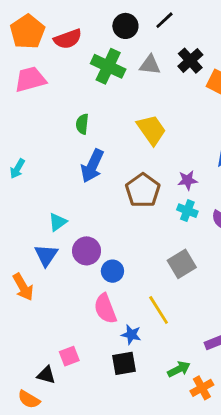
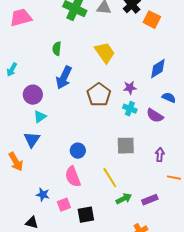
cyan arrow: (17, 169) -> (12, 70), moved
purple circle: (87, 251) -> (33, 95), moved
gray square: (182, 264) -> (126, 146), turned 30
blue star: (131, 335) -> (43, 195), moved
pink square: (69, 356) -> (64, 205), moved
green arrow: (179, 369) -> (124, 199), moved

